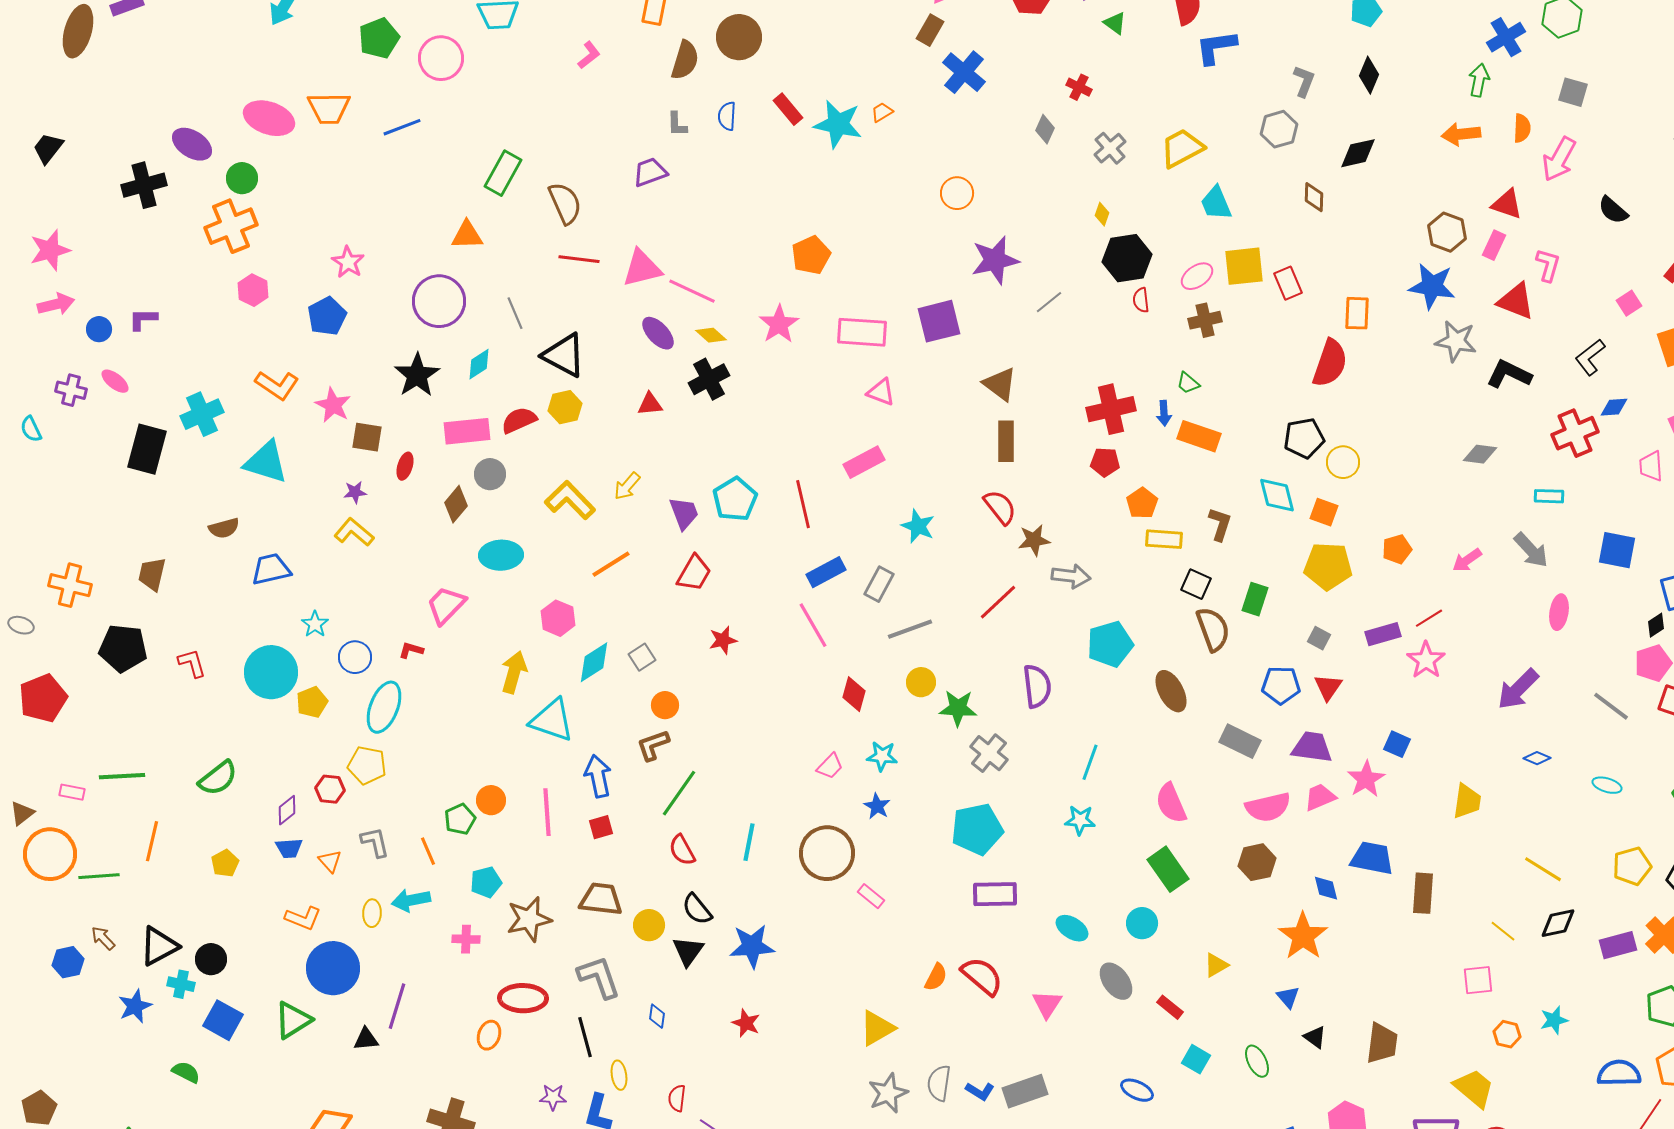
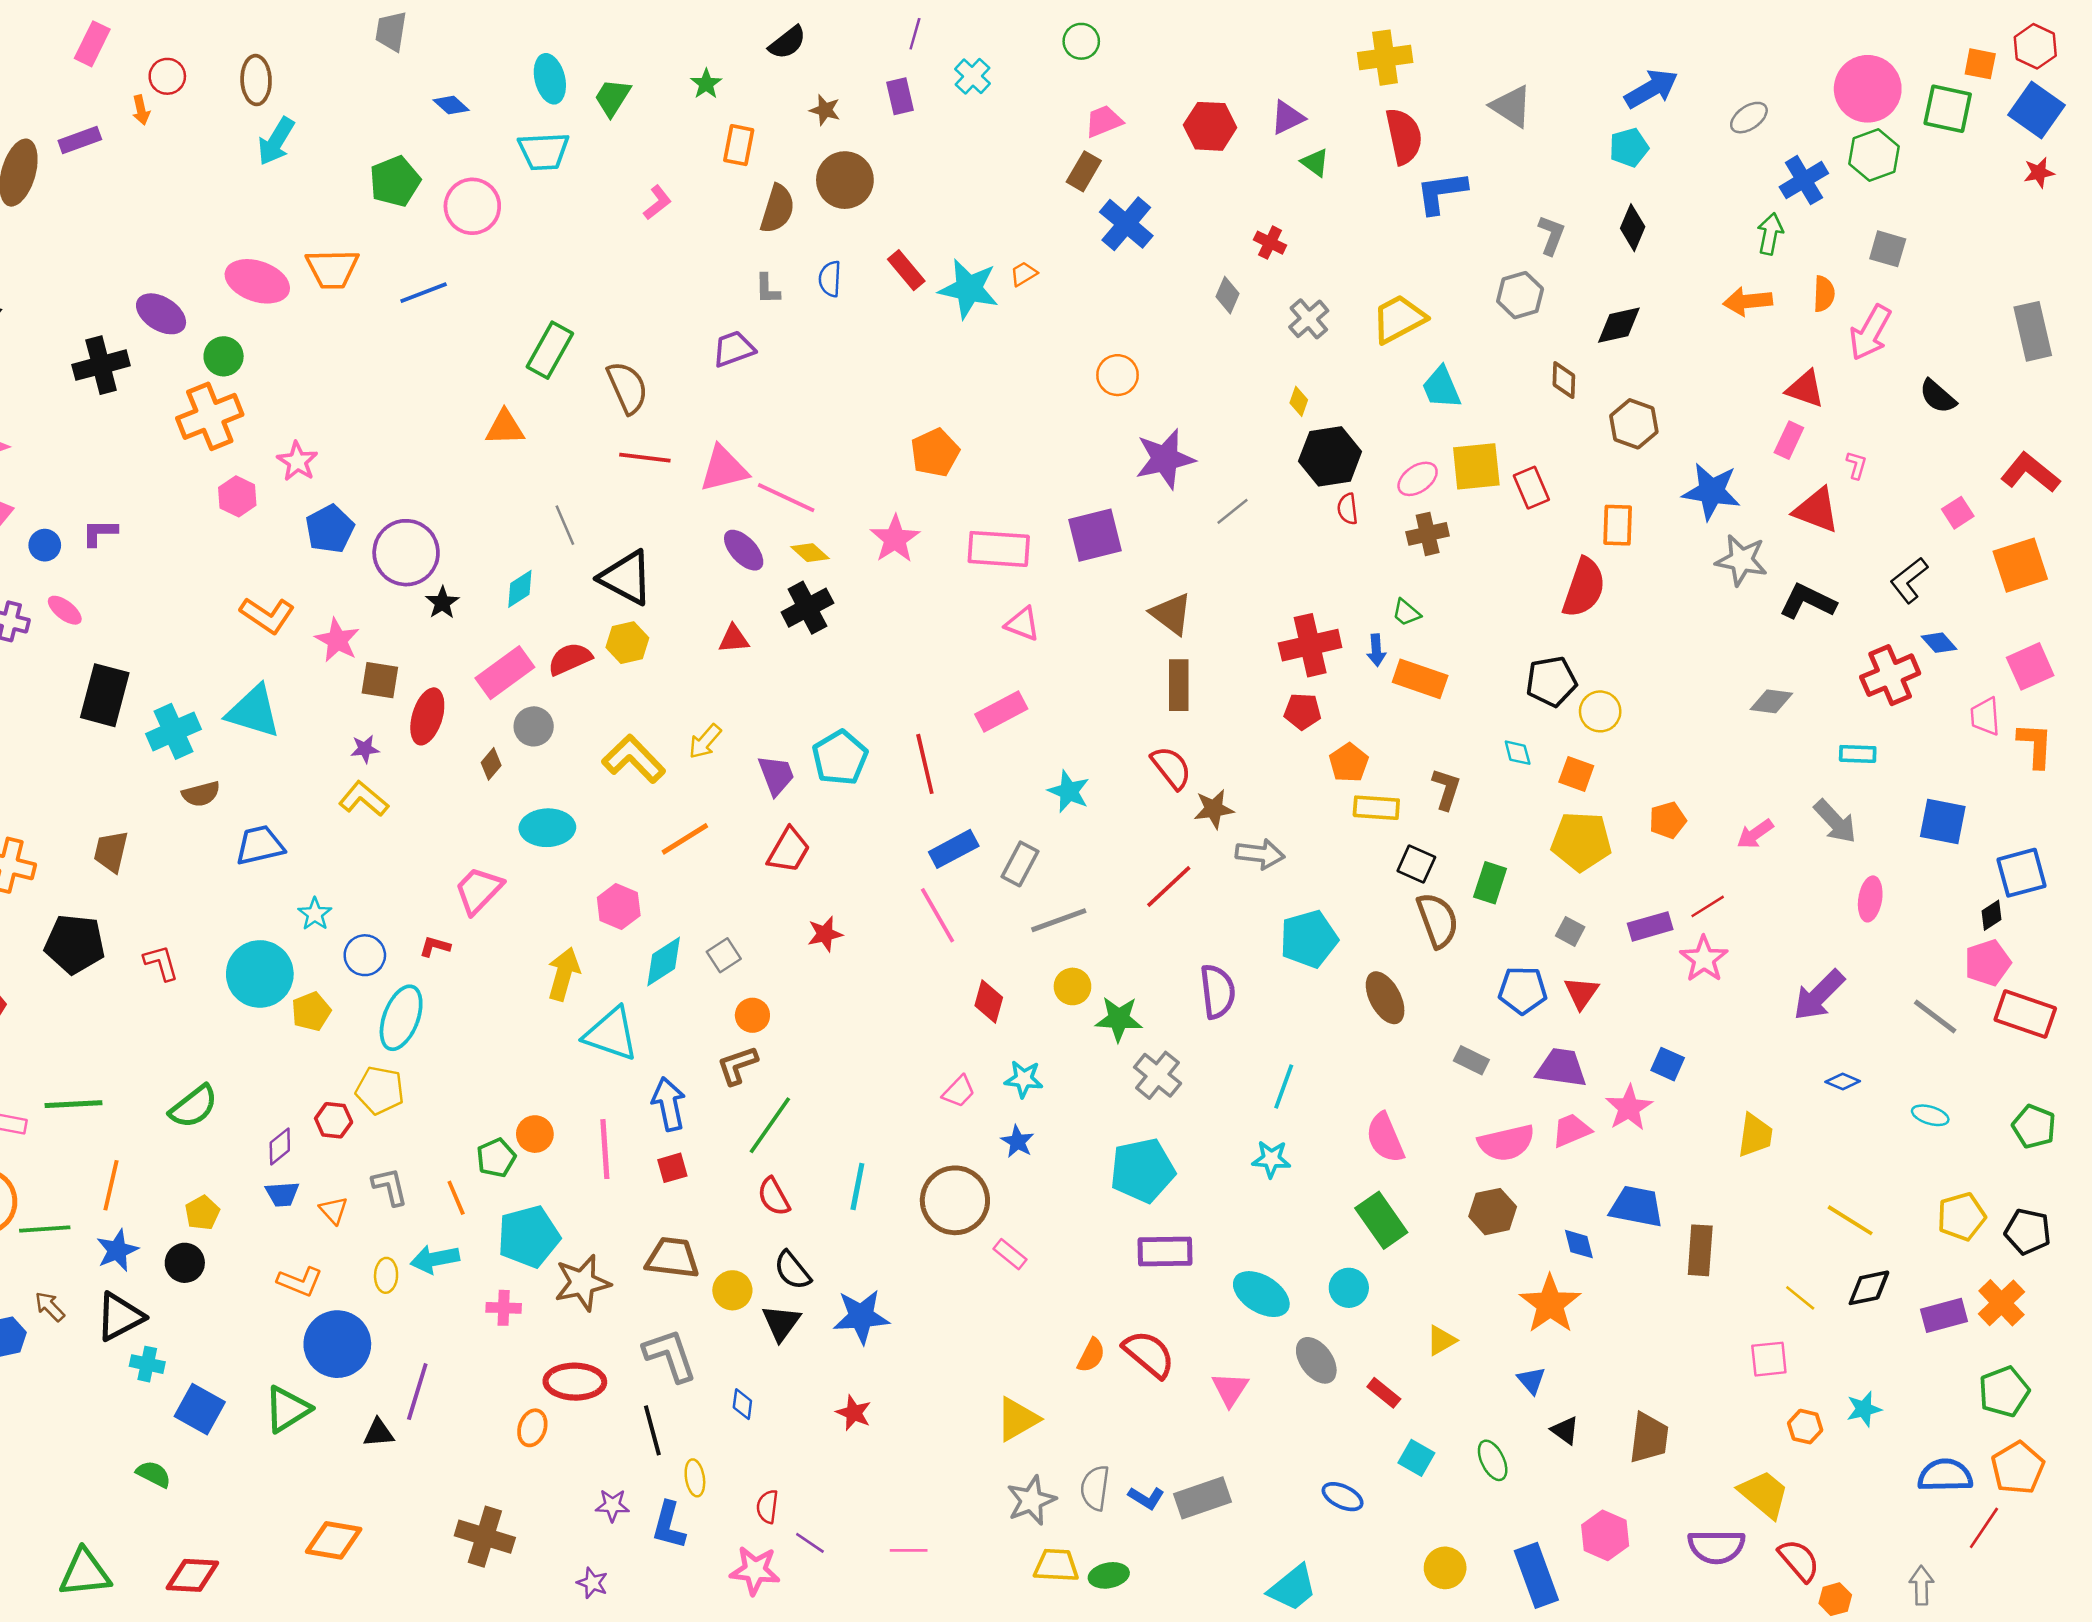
brown hexagon: (1447, 232) -> (1634, 424), moved
pink star: (348, 262) -> (297, 461), moved
pink L-shape: (1548, 265) -> (1856, 465), size x0.7
purple circle: (439, 301) -> (406, 553), moved
black star: (417, 375) -> (442, 603), size x0.6
blue diamond: (1614, 407) -> (1939, 643), turned 52
cyan cross: (202, 414) -> (174, 731), moved
pink rectangle: (467, 431) -> (505, 673), turned -30
red ellipse: (405, 466) -> (427, 716), size x1.6
cyan diamond: (1277, 495) -> (1518, 753), size x0.6
brown diamond: (456, 504) -> (491, 764), size x0.7
gray rectangle: (1240, 741) -> (1471, 1060), size x0.7
cyan pentagon: (486, 882) -> (529, 1237), size x1.6
cyan ellipse: (1072, 928) -> (1261, 1294), size x1.4
black circle: (211, 959) -> (185, 1263), moved
blue star: (135, 1006) -> (117, 1250), moved

